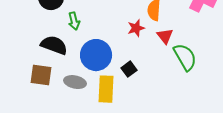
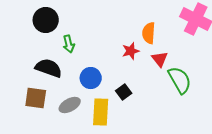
blue circle: (96, 55) -> (91, 78), size x0.7
gray ellipse: (75, 82) -> (70, 105), turned -40

